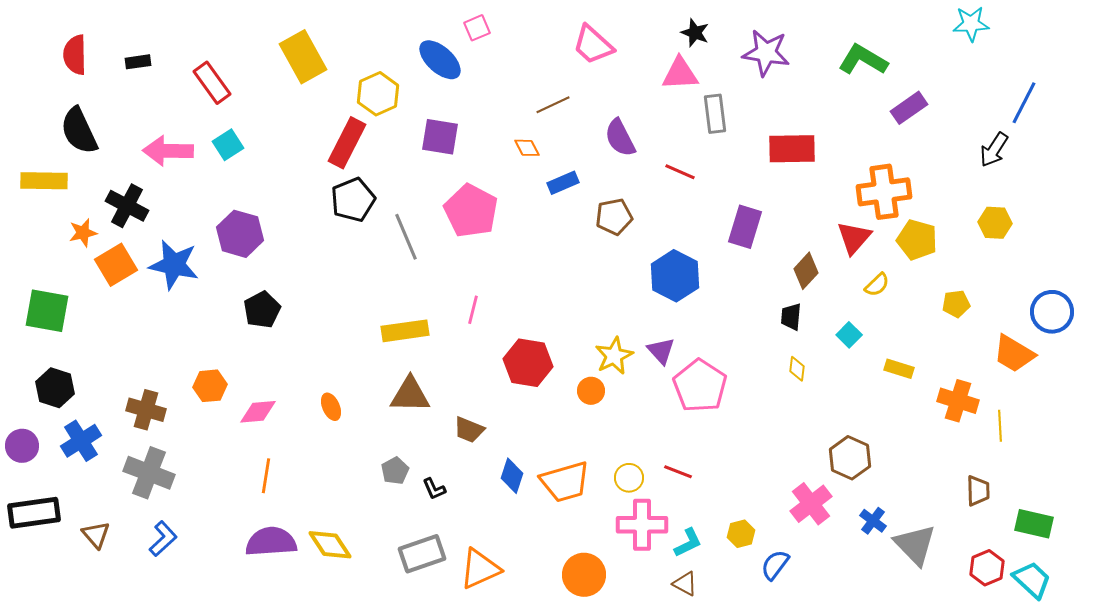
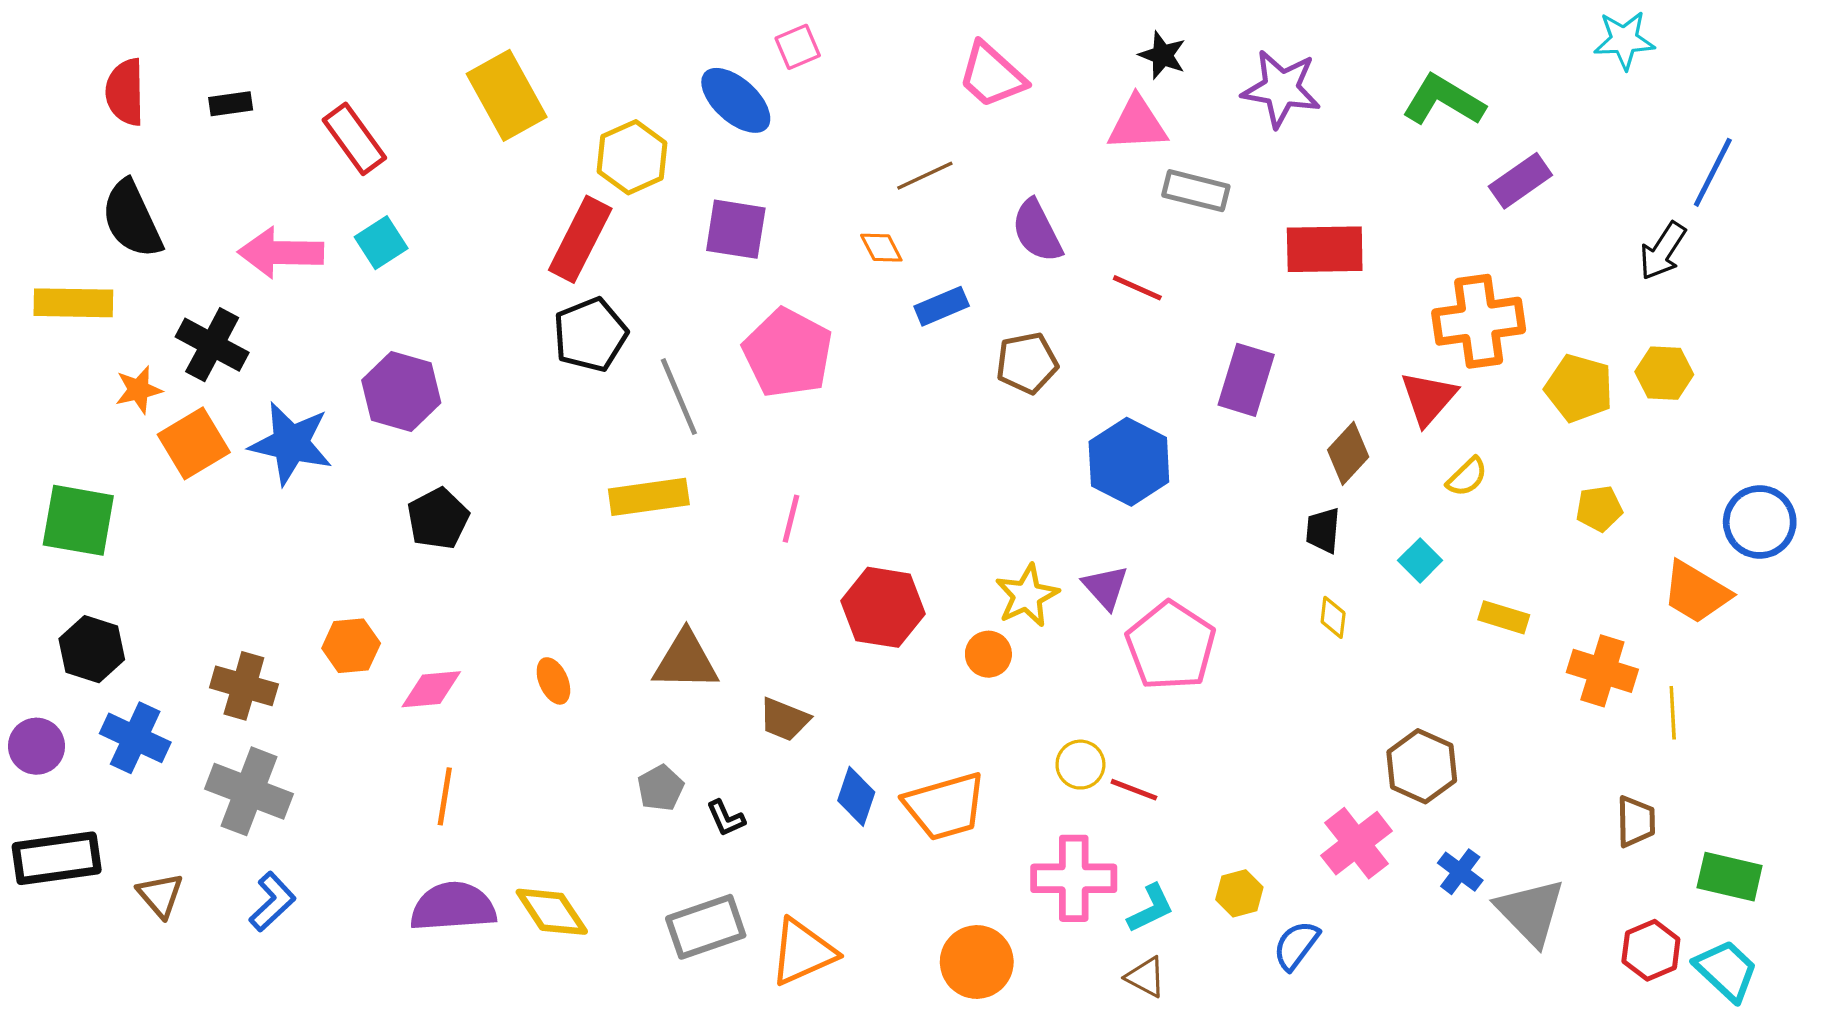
gray rectangle: (715, 114) -> (1196, 191), turned -69
yellow pentagon: (917, 240) -> (1579, 388), moved
yellow rectangle: (405, 331) -> (649, 497), moved
blue cross: (81, 441) -> (135, 738), turned -33
yellow circle: (629, 478) -> (1080, 765), moved

